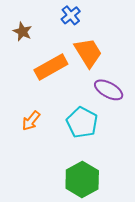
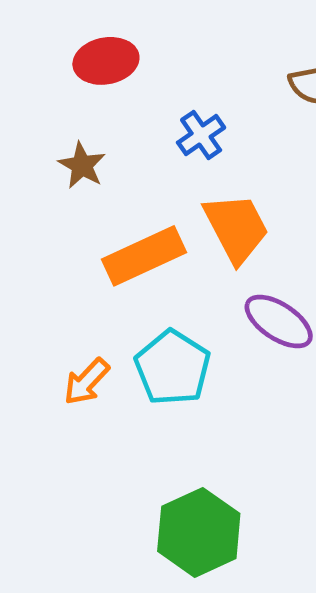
cyan pentagon: (82, 122) -> (173, 368), moved

